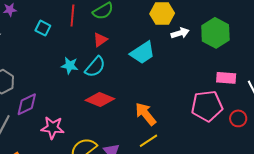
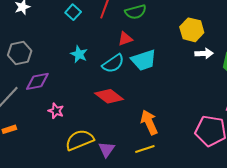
cyan trapezoid: (143, 53) -> (144, 60), moved
cyan star: (70, 66) -> (79, 54), moved
pink star: (53, 128) -> (56, 111), size x0.7

